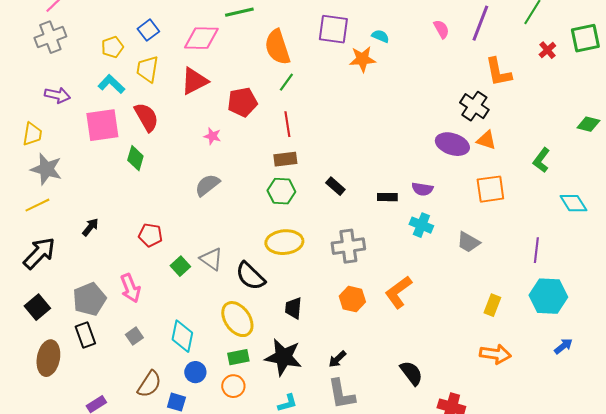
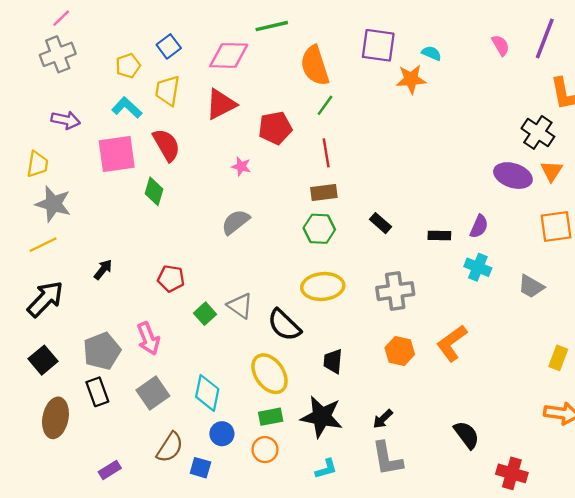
orange triangle: (486, 140) -> (551, 171), turned 45
purple semicircle: (422, 189) -> (479, 226), turned -75
gray square: (134, 336) -> (153, 393), size x1.6

